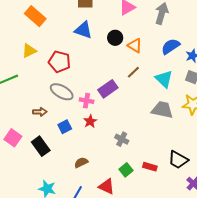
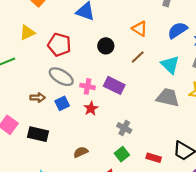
black circle: (115, 38) -> (106, 46), moved
purple rectangle: (108, 89) -> (114, 85), moved, turned 60
blue square: (65, 127) -> (62, 103), moved
black rectangle: (41, 146) -> (38, 134), turned -42
green square: (126, 170) -> (122, 154), moved

